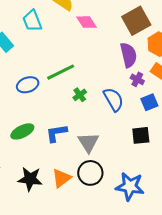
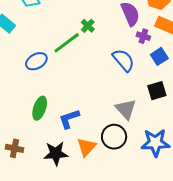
green cross: (80, 95) -> (88, 26), moved
green ellipse: (22, 131) -> (40, 108), turned -35
blue L-shape: (56, 133) -> (69, 119), moved
gray triangle: (88, 142) -> (126, 109), moved

